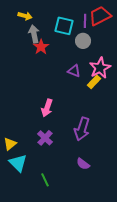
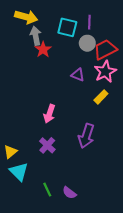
yellow arrow: (25, 16) -> (26, 17), size x1.5
red trapezoid: (100, 16) -> (105, 50), moved
yellow rectangle: (94, 82) -> (101, 97), moved
purple semicircle: (83, 164) -> (69, 193), moved

